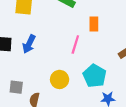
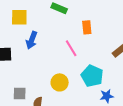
blue arrow: (29, 44) -> (32, 40), moved
pink line: (75, 45) -> (71, 48), turned -42

